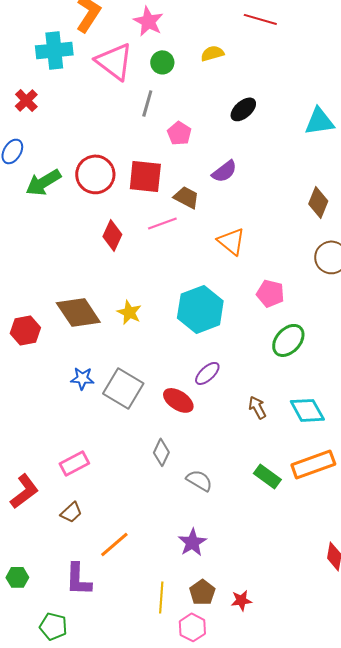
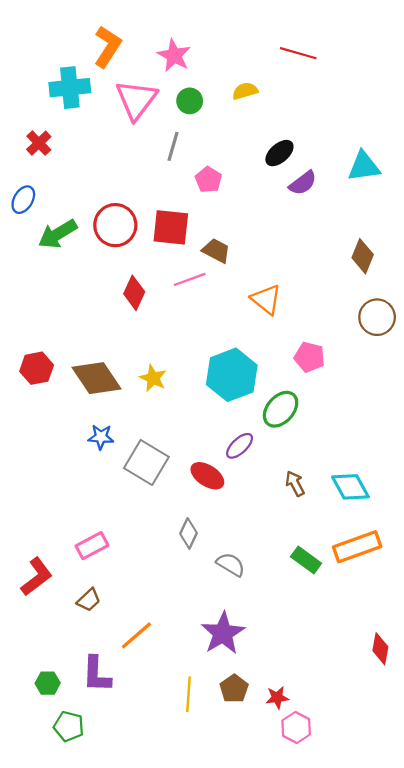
pink triangle: (114, 61) -> (136, 100), turned 30
purple semicircle: (224, 171) -> (303, 183), moved
red hexagon: (25, 330) -> (37, 368), moved
green ellipse: (288, 340) -> (281, 409), moved
blue star: (82, 378) -> (101, 437), moved
purple star: (192, 542) -> (223, 633), size x1.4
green hexagon: (17, 577) -> (48, 683), moved
pink hexagon: (192, 627) -> (296, 728), moved

